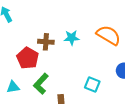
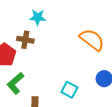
cyan star: (72, 38) -> (38, 17), moved

